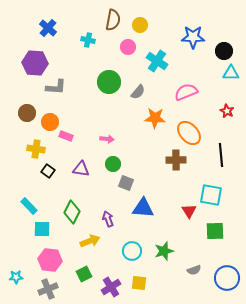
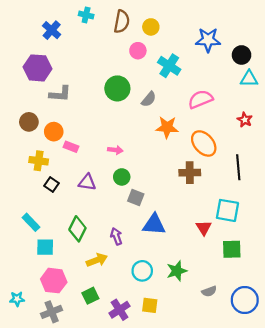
cyan cross: (88, 40) -> (86, 15), moved

